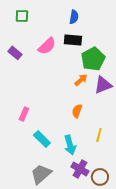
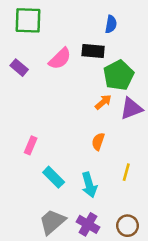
green square: (22, 16) -> (28, 20), size x1.6
blue semicircle: (74, 17) -> (111, 24), moved
purple cross: (80, 169) -> (88, 224), moved

